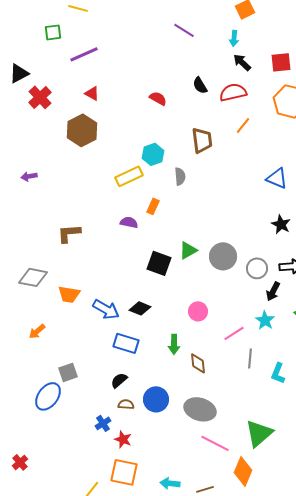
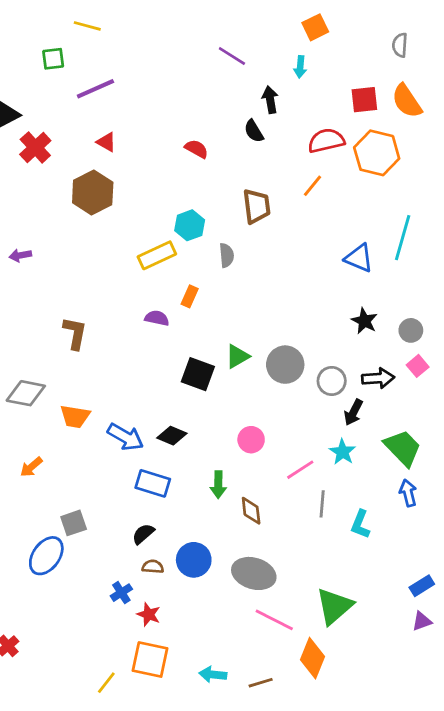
black arrow: (242, 62) -> (270, 100), moved, turned 36
red semicircle: (233, 92) -> (326, 141), moved
brown L-shape: (69, 233) -> (75, 333), turned 105

